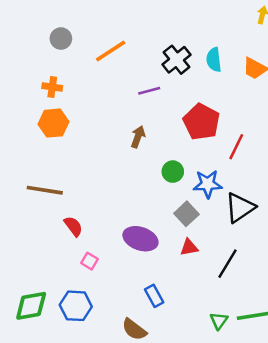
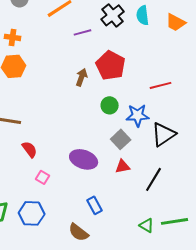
purple line: (149, 91) -> (83, 32), moved
red pentagon: (201, 122) -> (111, 65), moved
red line: (236, 147) -> (161, 85), turned 50
green triangle: (219, 321) -> (147, 225), turned -35

